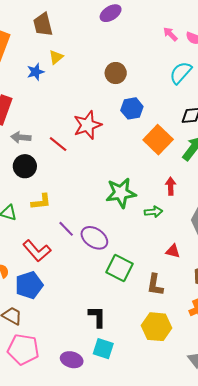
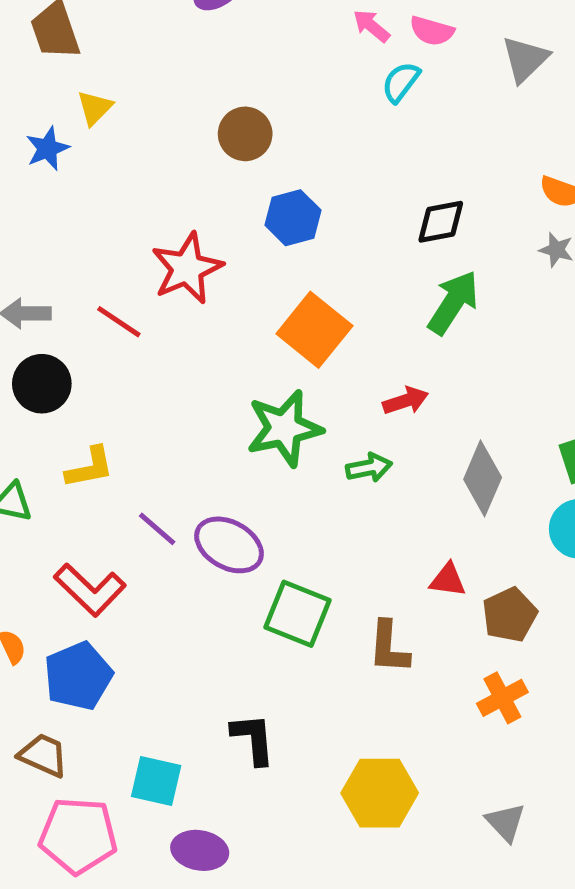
cyan semicircle: (181, 73) -> (401, 82), moved, size x0.7
orange square: (158, 140) -> (314, 330), moved
red arrow: (171, 186) -> (406, 401), turned 78
red triangle: (173, 251) -> (448, 580), moved
yellow hexagon: (157, 327) -> (380, 793), moved
cyan square: (103, 349) -> (156, 781), moved

